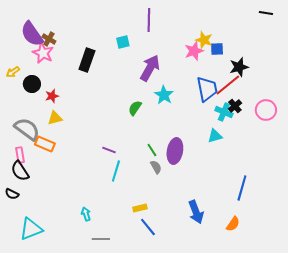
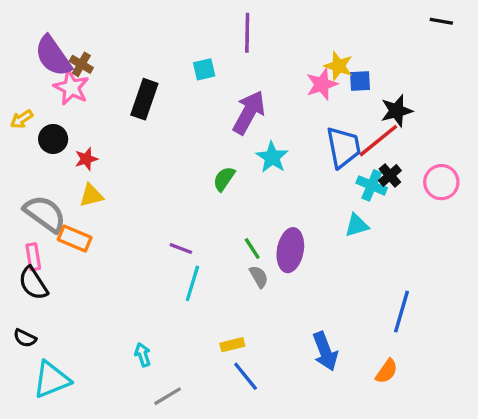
black semicircle: (12, 194) -> (25, 338), moved
gray line: (101, 239) -> (168, 396), turned -30

